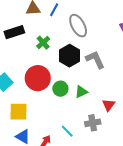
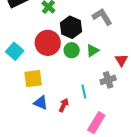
black hexagon: (69, 56) -> (71, 27), moved
cyan line: (67, 131) -> (84, 91), turned 40

